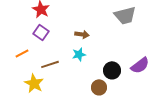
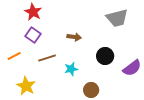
cyan star: (79, 54) -> (71, 69), moved
brown line: (50, 64) -> (47, 58), moved
black circle: (112, 70) -> (105, 56), moved

